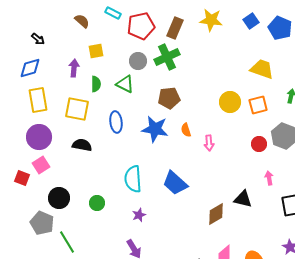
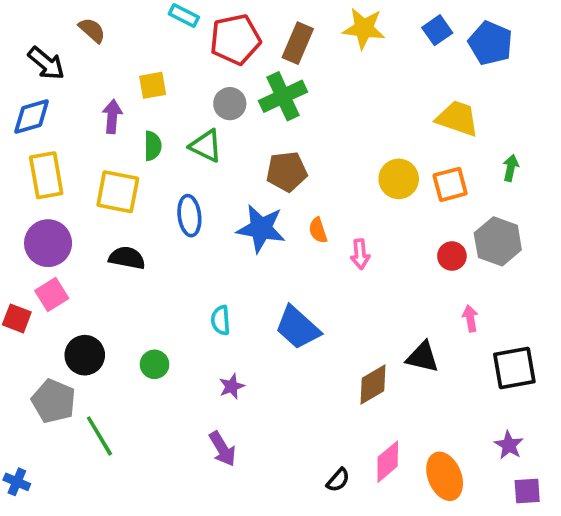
brown semicircle: (82, 21) -> (92, 30), moved
black arrow: (38, 39) -> (46, 63), size x1.5
cyan semicircle: (133, 179) -> (221, 320), size x0.6

